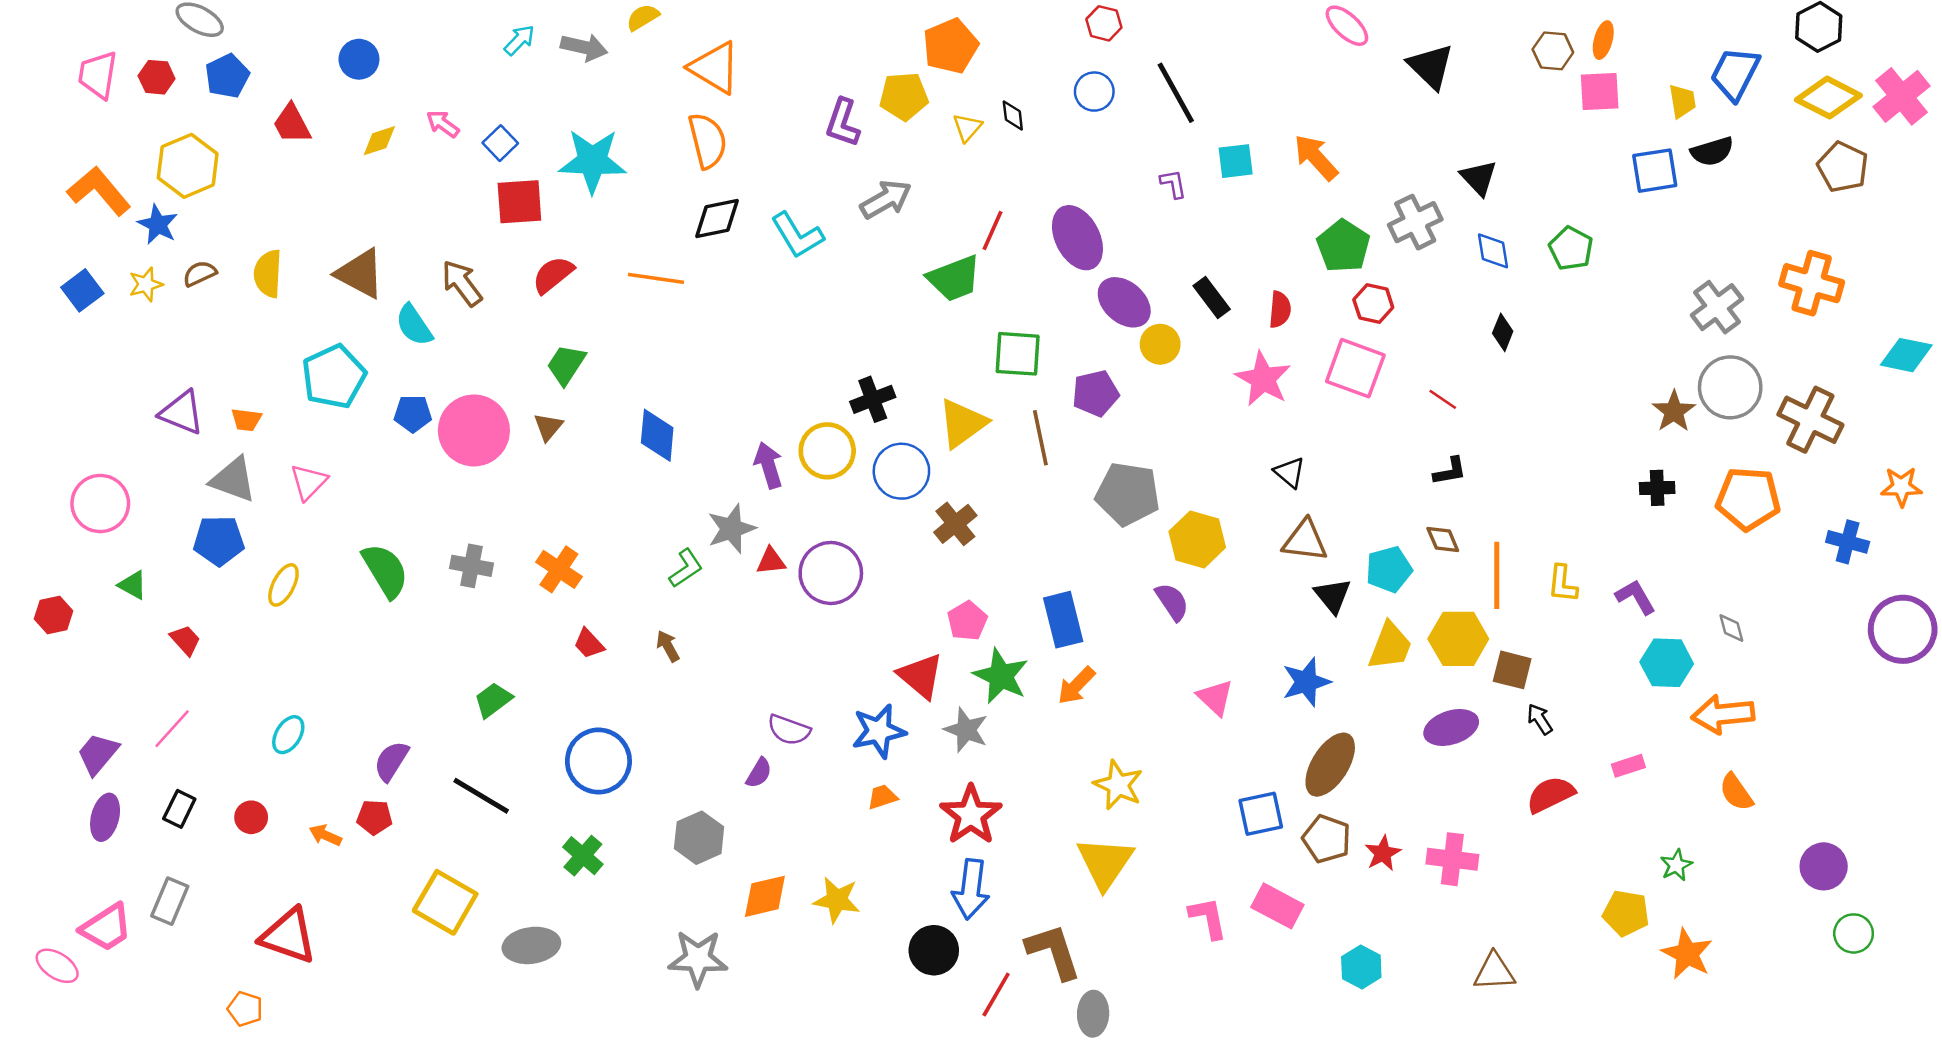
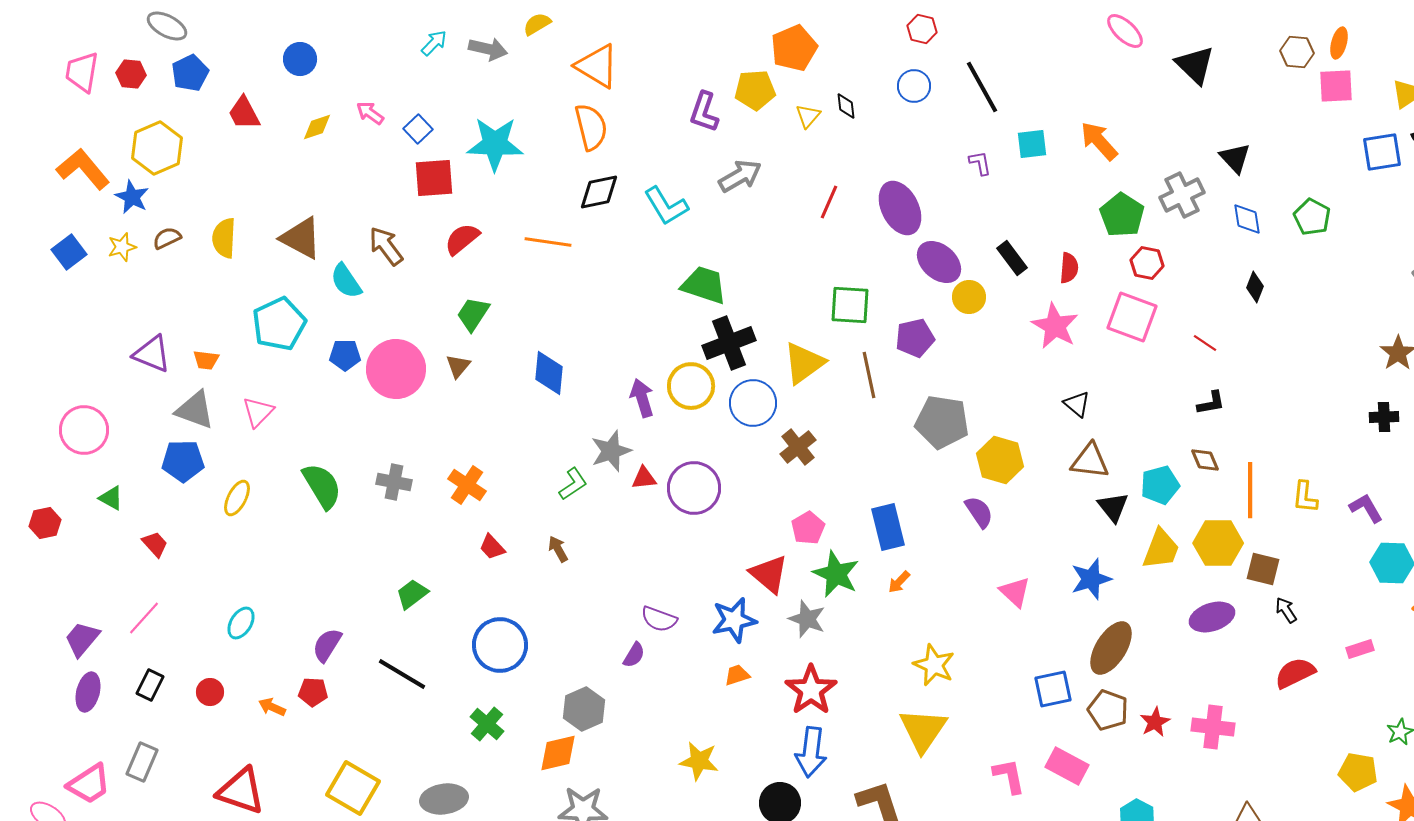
green trapezoid: (954, 278) -> (704, 285), moved, turned -141
black cross: (873, 399) -> (729, 343), size x1.4
orange arrow: (1076, 686) -> (899, 582), size x0.7
orange diamond: (765, 896) -> (558, 753), moved
yellow square: (445, 902) -> (353, 788), moved

